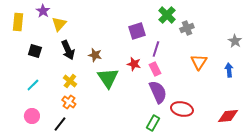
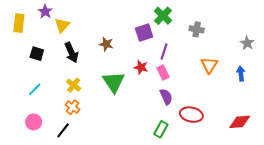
green cross: (167, 15) -> (163, 16), moved
gray cross: (187, 28) -> (197, 29), turned 32
brown star: (95, 55) -> (106, 44), moved
purple semicircle: (158, 92) -> (166, 97), size x0.7

